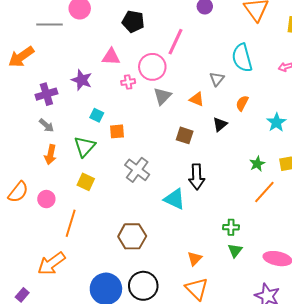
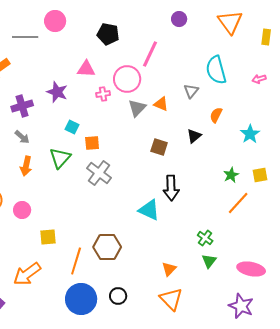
orange triangle: (197, 99) -> (161, 104), moved
gray cross: (137, 170) -> (99, 173), moved
yellow square: (86, 182) -> (48, 237), moved, turned -30
orange line: (71, 223) -> (76, 261), moved
green cross: (231, 227) -> (205, 238), turned 35
black circle: (143, 286) -> (118, 296), size x0.6

